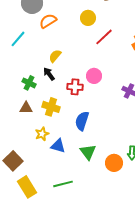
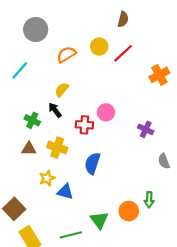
orange semicircle: (48, 21) -> (66, 54), moved
red line: (104, 37) -> (123, 53), moved
green triangle: (88, 152) -> (99, 220), moved

